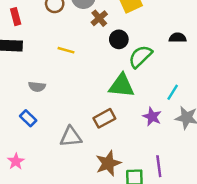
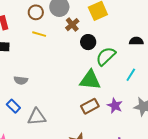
yellow line: (66, 50) -> (39, 34), moved
cyan line: (173, 92) -> (131, 75), moved
brown rectangle: (104, 118) -> (90, 106), moved
gray triangle: (71, 137) -> (37, 117), moved

